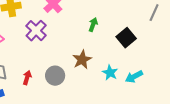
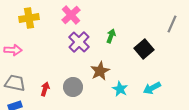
purple cross: (36, 31) -> (79, 42), moved
cyan star: (110, 73) -> (120, 89), moved

